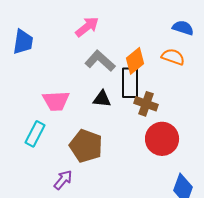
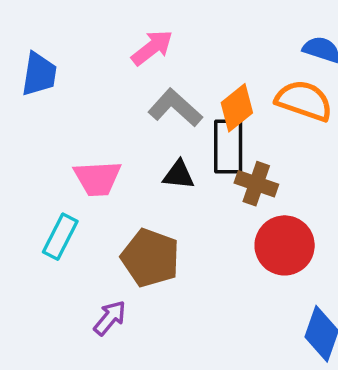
orange semicircle: (173, 57) -> (304, 101), size x1.4

